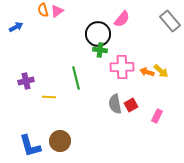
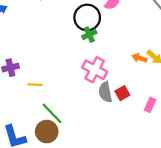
green cross: (100, 50) -> (89, 35), turned -32
pink cross: (122, 67) -> (95, 70), moved, turned 30
green line: (76, 78) -> (52, 113), moved, turned -30

